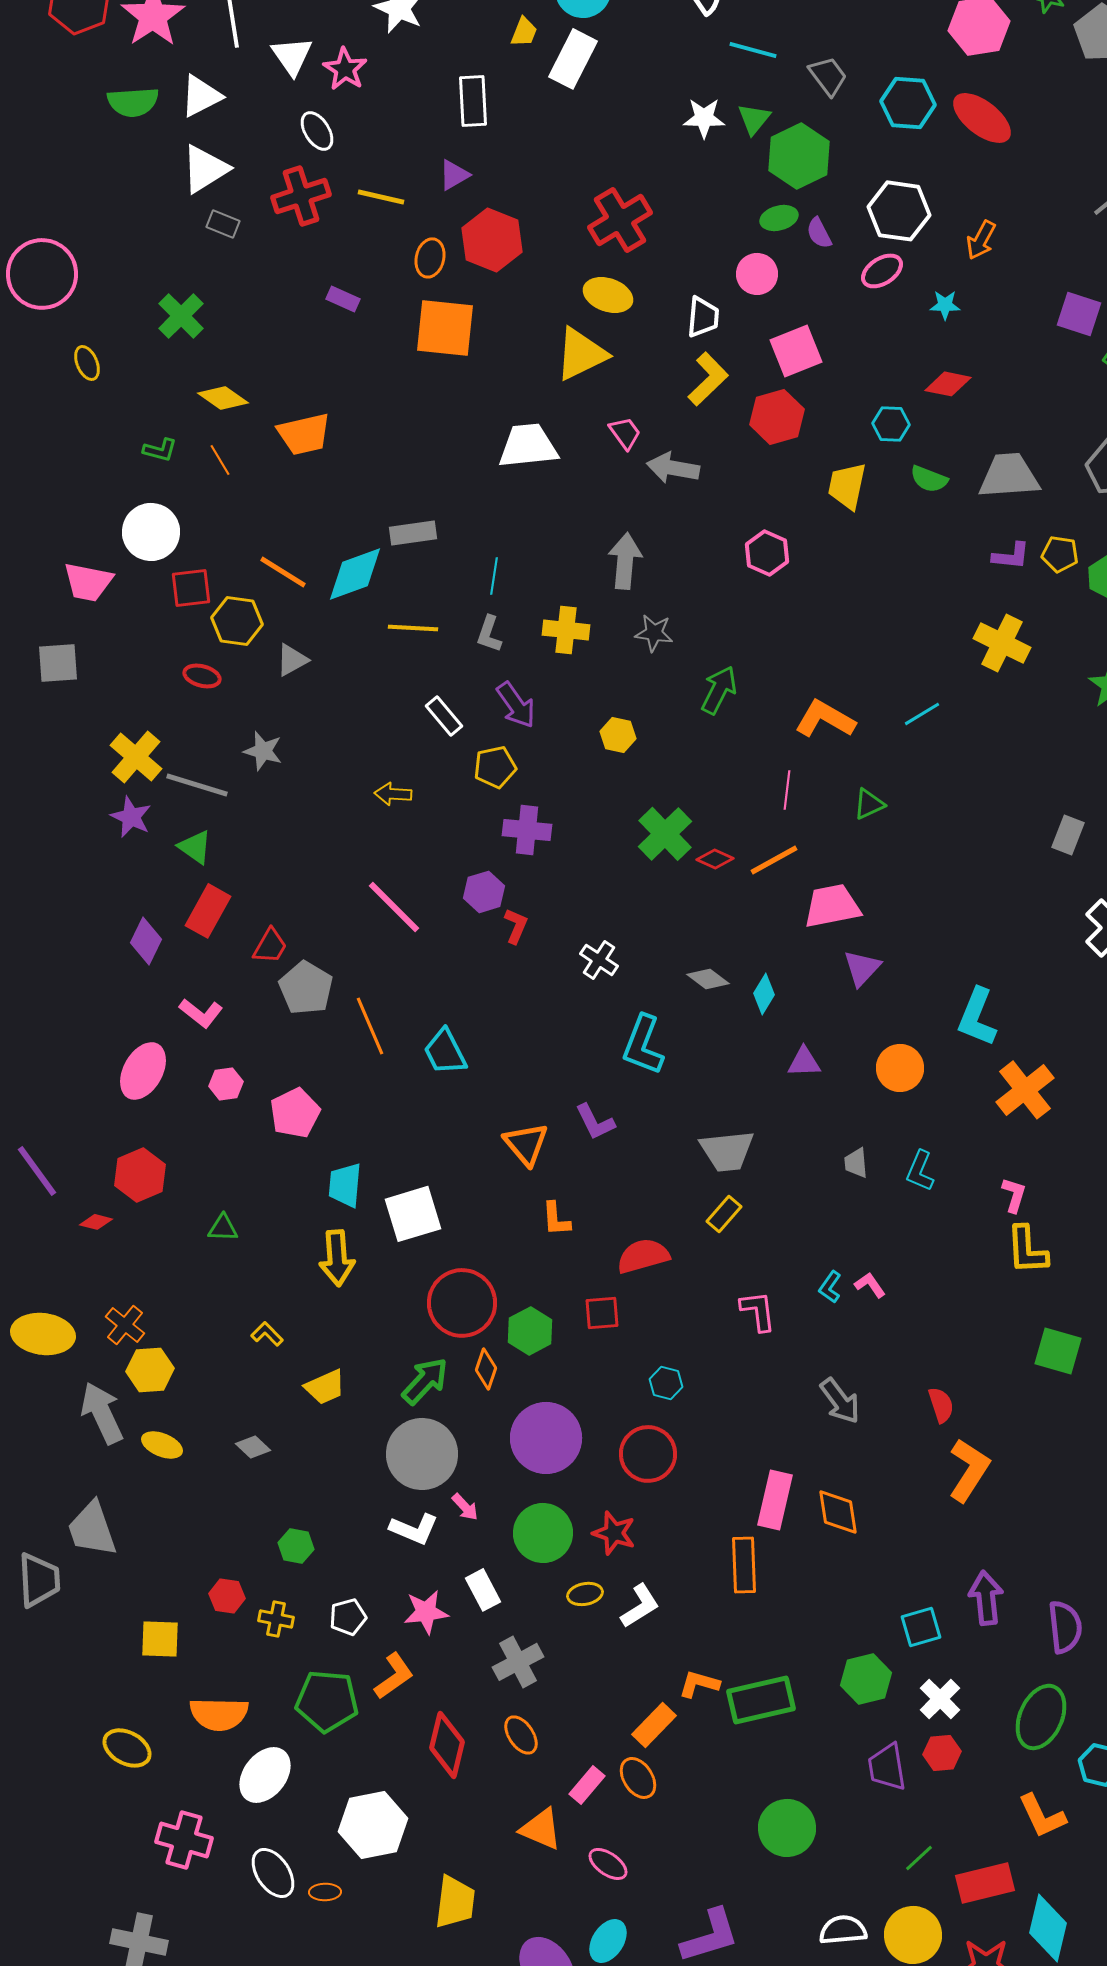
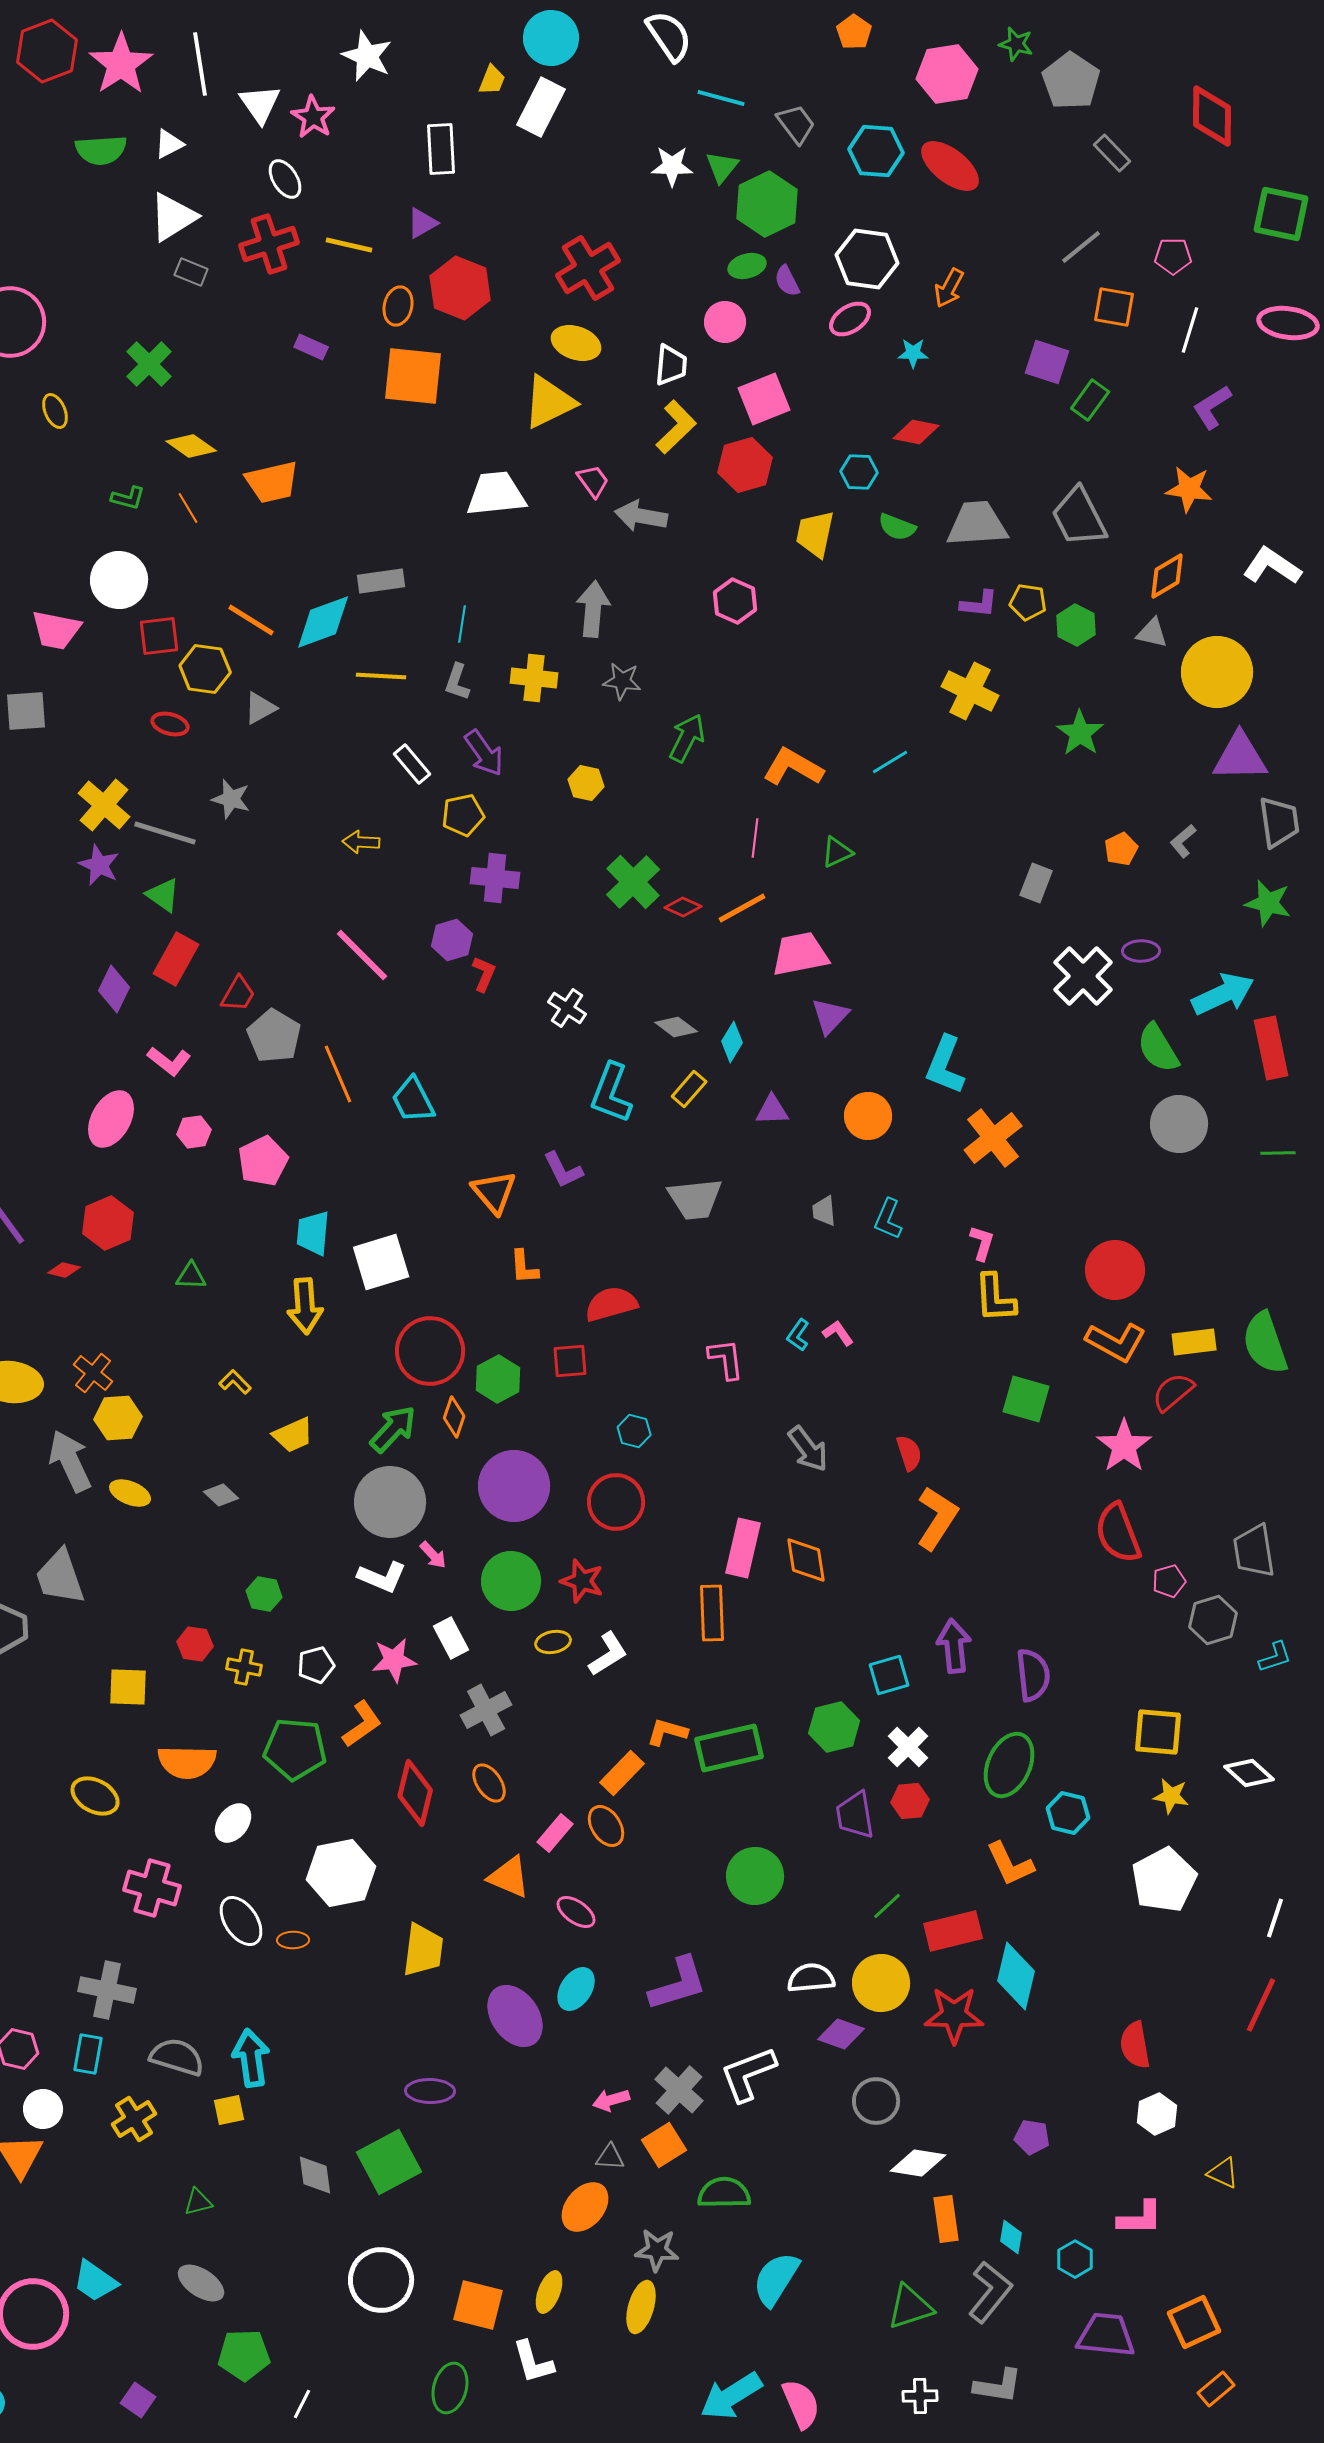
white triangle: (201, 96) -> (169, 144), size x0.7
yellow rectangle: (724, 1214) -> (689, 1089), moved
white ellipse: (265, 1775) -> (233, 1823), size x0.7

